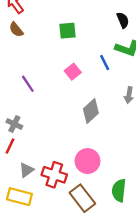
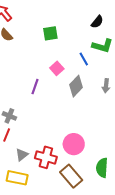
black semicircle: (123, 20) -> (97, 22), turned 64
purple line: (28, 84) -> (35, 87), moved, turned 56
gray diamond: (91, 111) -> (76, 86), moved

